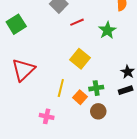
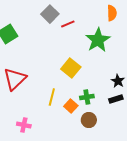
red line: (77, 22) -> (68, 24), moved
green star: (107, 30) -> (98, 40), size x1.4
pink cross: (47, 116) -> (24, 125), moved

